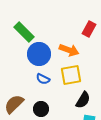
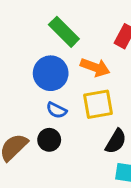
green rectangle: (24, 32) -> (64, 32), moved
black circle: (41, 109) -> (49, 140), moved

